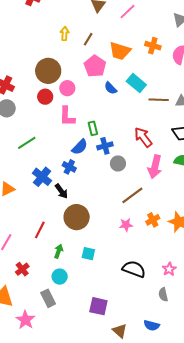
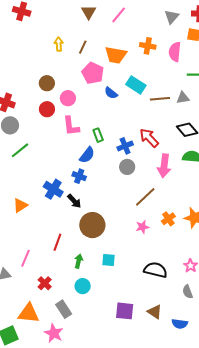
brown circle: (48, 71) -> (47, 83), size x0.6
green line: (27, 143) -> (20, 150), moved
blue cross: (105, 146) -> (125, 146), moved
gray rectangle: (48, 298) -> (64, 309), moved
brown triangle: (120, 331) -> (155, 312), moved

